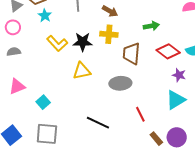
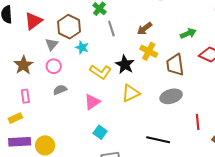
brown arrow: (110, 11) -> (145, 29), turned 126
yellow cross: (109, 34) -> (149, 51), turned 36
black star: (83, 42) -> (125, 65), turned -30
pink triangle: (17, 86) -> (92, 102), moved
red line: (140, 114) -> (198, 122), turned 35

